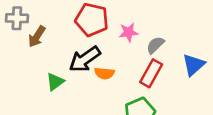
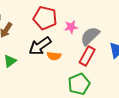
gray semicircle: (155, 45) -> (90, 36), size x1.5
green triangle: (55, 82) -> (10, 61), moved

